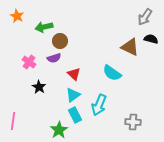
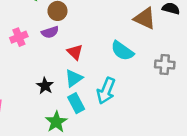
pink cross: (29, 62) -> (19, 37), turned 32
black star: (39, 87) -> (45, 86), moved
gray cross: (133, 122) -> (165, 65), moved

